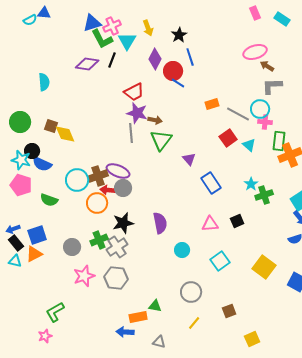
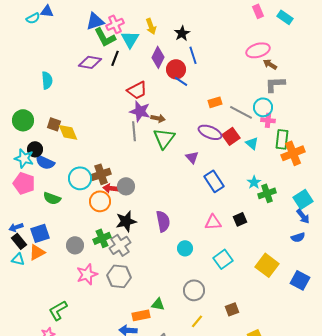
purple ellipse: (118, 171) -> (210, 132), moved

